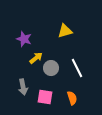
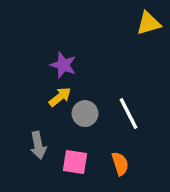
yellow triangle: (65, 31) -> (148, 23), moved
purple star: (24, 39) -> (63, 65), moved

